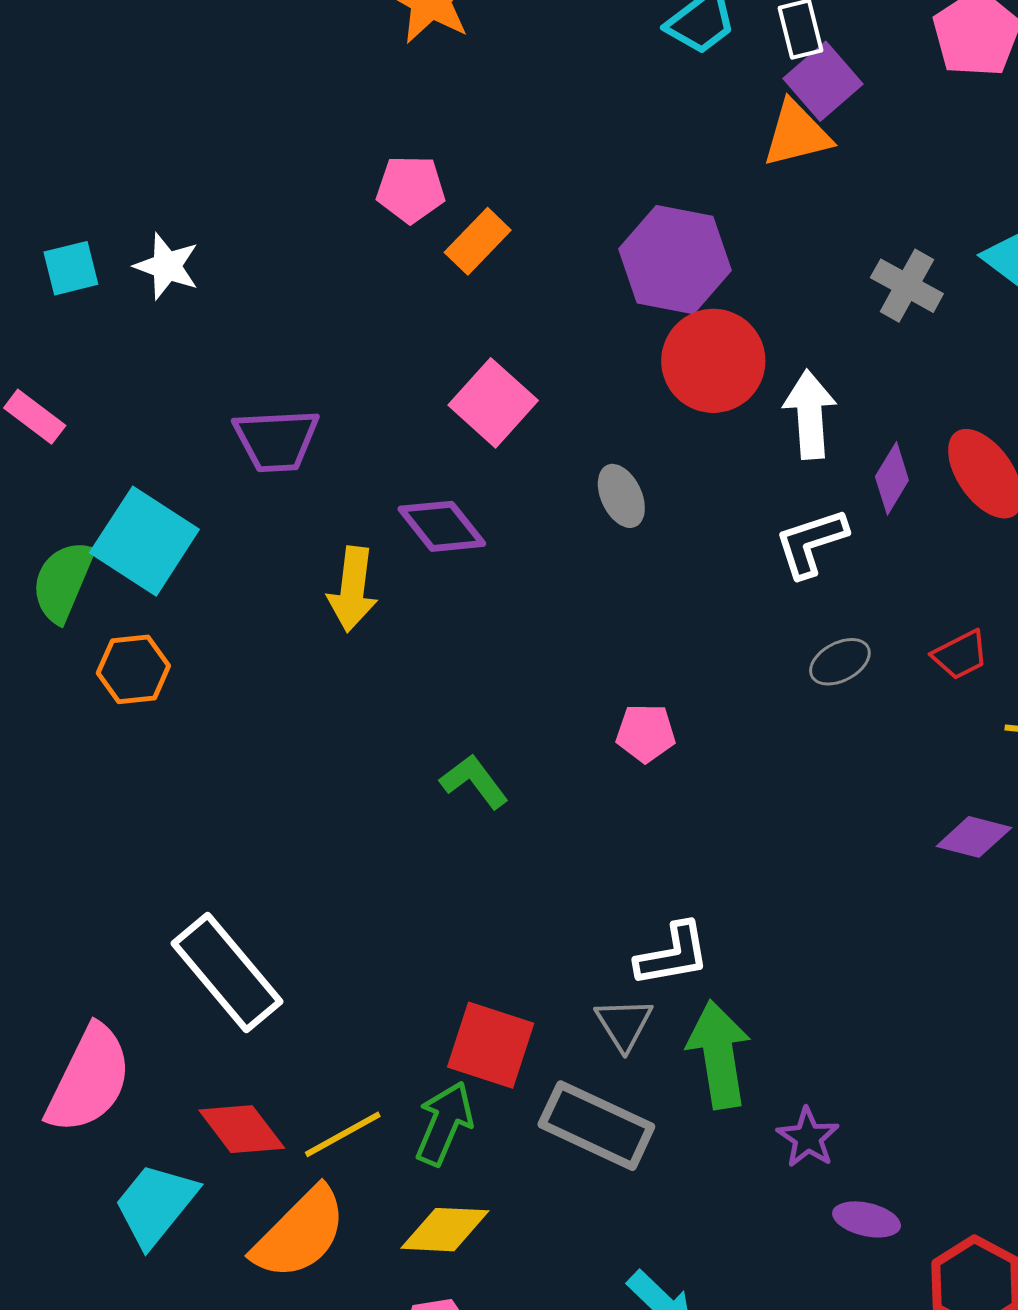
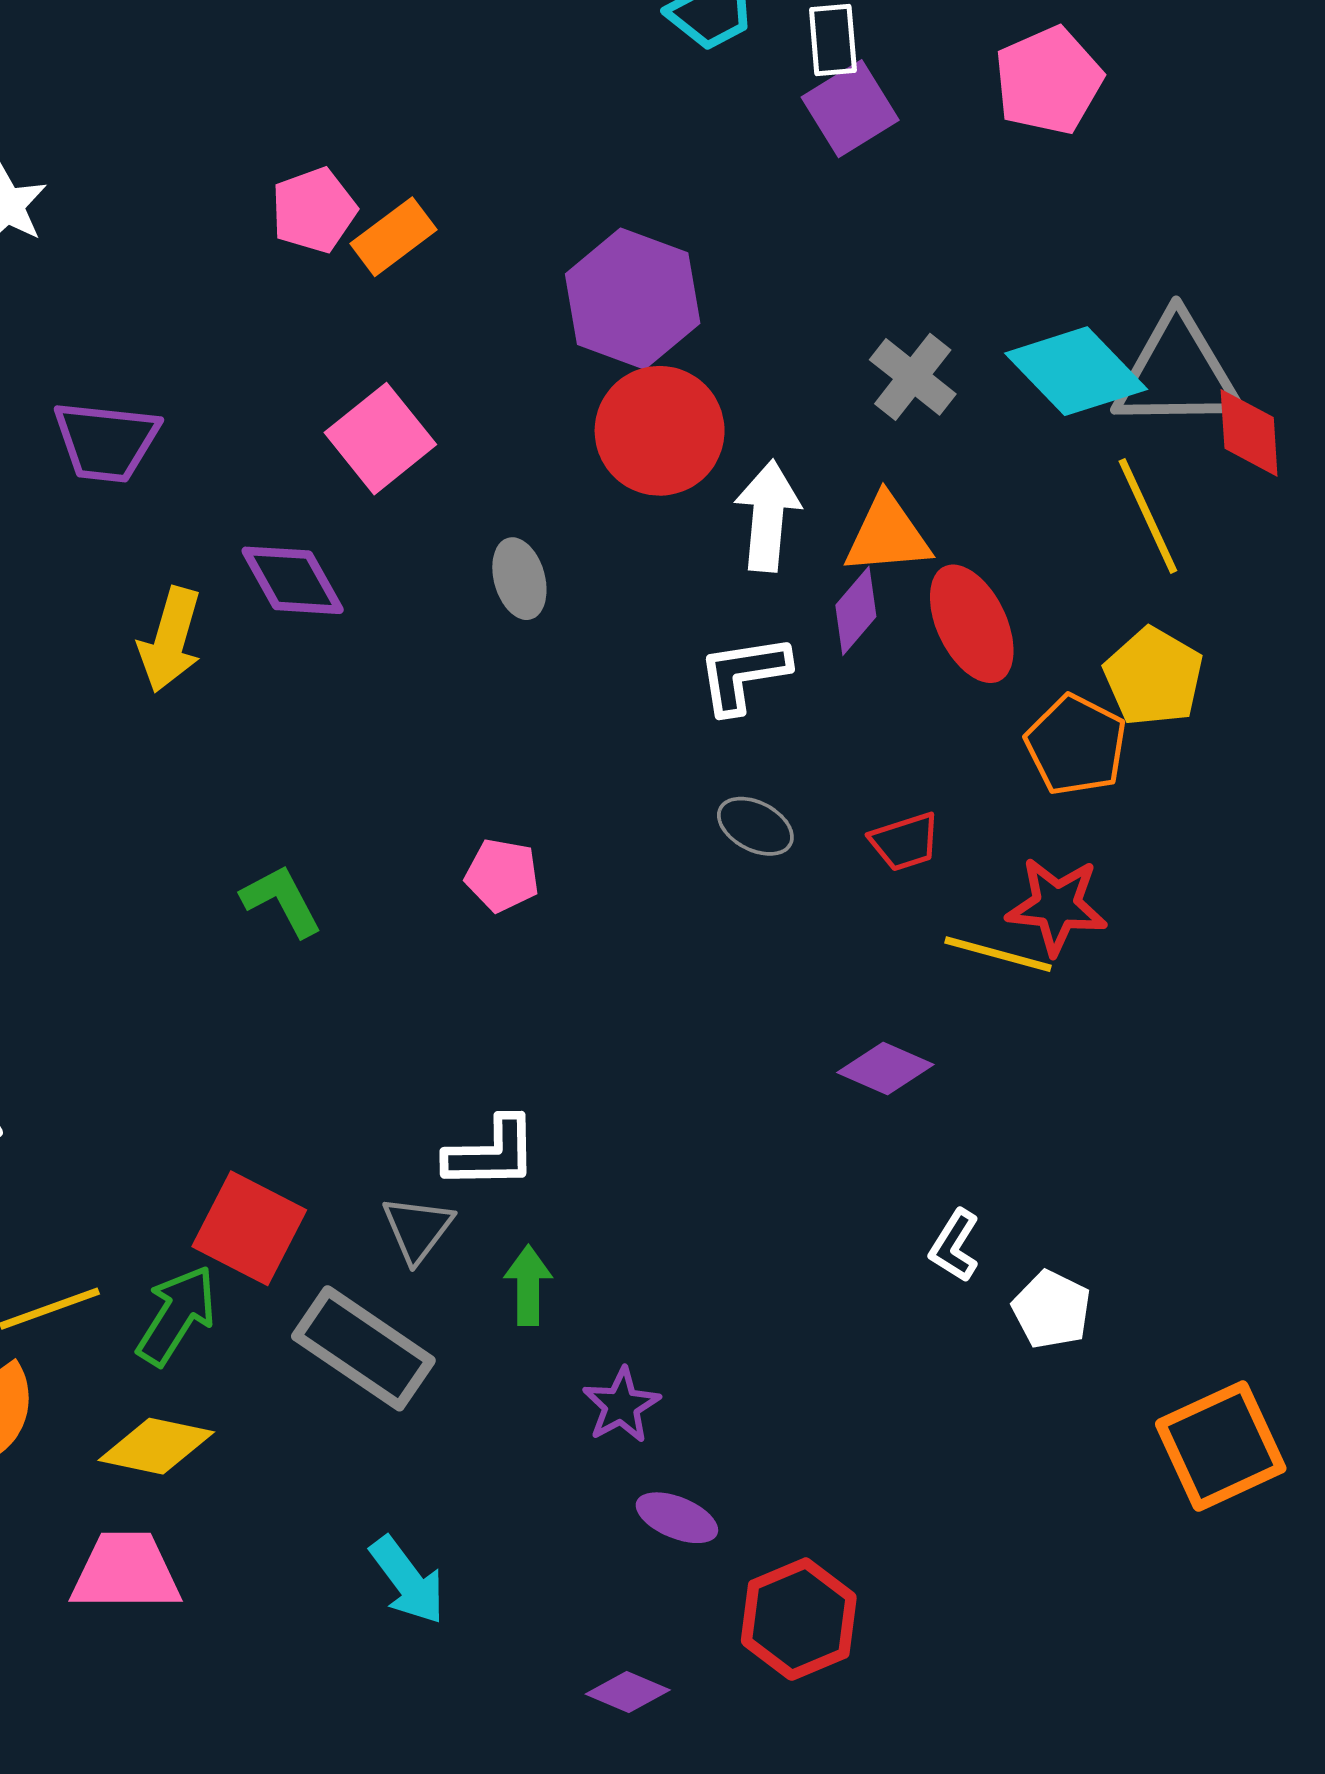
orange triangle: (797, 134) -> (887, 535), moved
pink pentagon: (411, 189) -> (314, 210), moved, turned -30
gray ellipse: (840, 662) -> (755, 826), turned 46
green arrow: (719, 1055) -> (528, 1285), size x0.6

